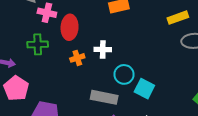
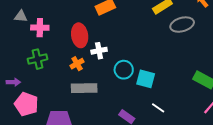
red ellipse: (70, 27) -> (80, 35), moved
gray rectangle: (104, 97) -> (84, 88), moved

